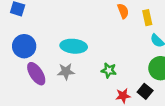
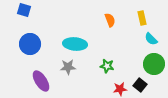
orange semicircle: (123, 11) -> (110, 20), moved
purple ellipse: (36, 74) -> (41, 81), moved

